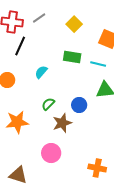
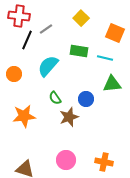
gray line: (39, 18) -> (46, 29), moved
cyan semicircle: (41, 72) -> (48, 66), size x1.6
green semicircle: (48, 104) -> (55, 98), turned -80
pink circle: (51, 153) -> (66, 160), moved

